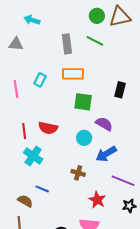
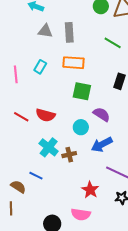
green line: (95, 41) -> (113, 43), moved
gray triangle: (16, 44) -> (45, 31), moved
red line: (24, 131) -> (21, 117), turned -56
cyan cross: (33, 156) -> (49, 147), moved
brown cross: (78, 173) -> (69, 155), moved, turned -32

